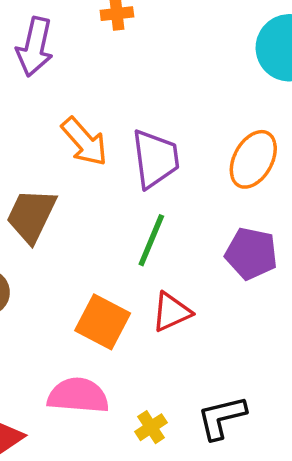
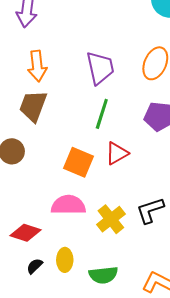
orange arrow: (84, 142) -> (37, 66), moved, turned 40
yellow cross: (151, 427) -> (111, 219), size x1.6

